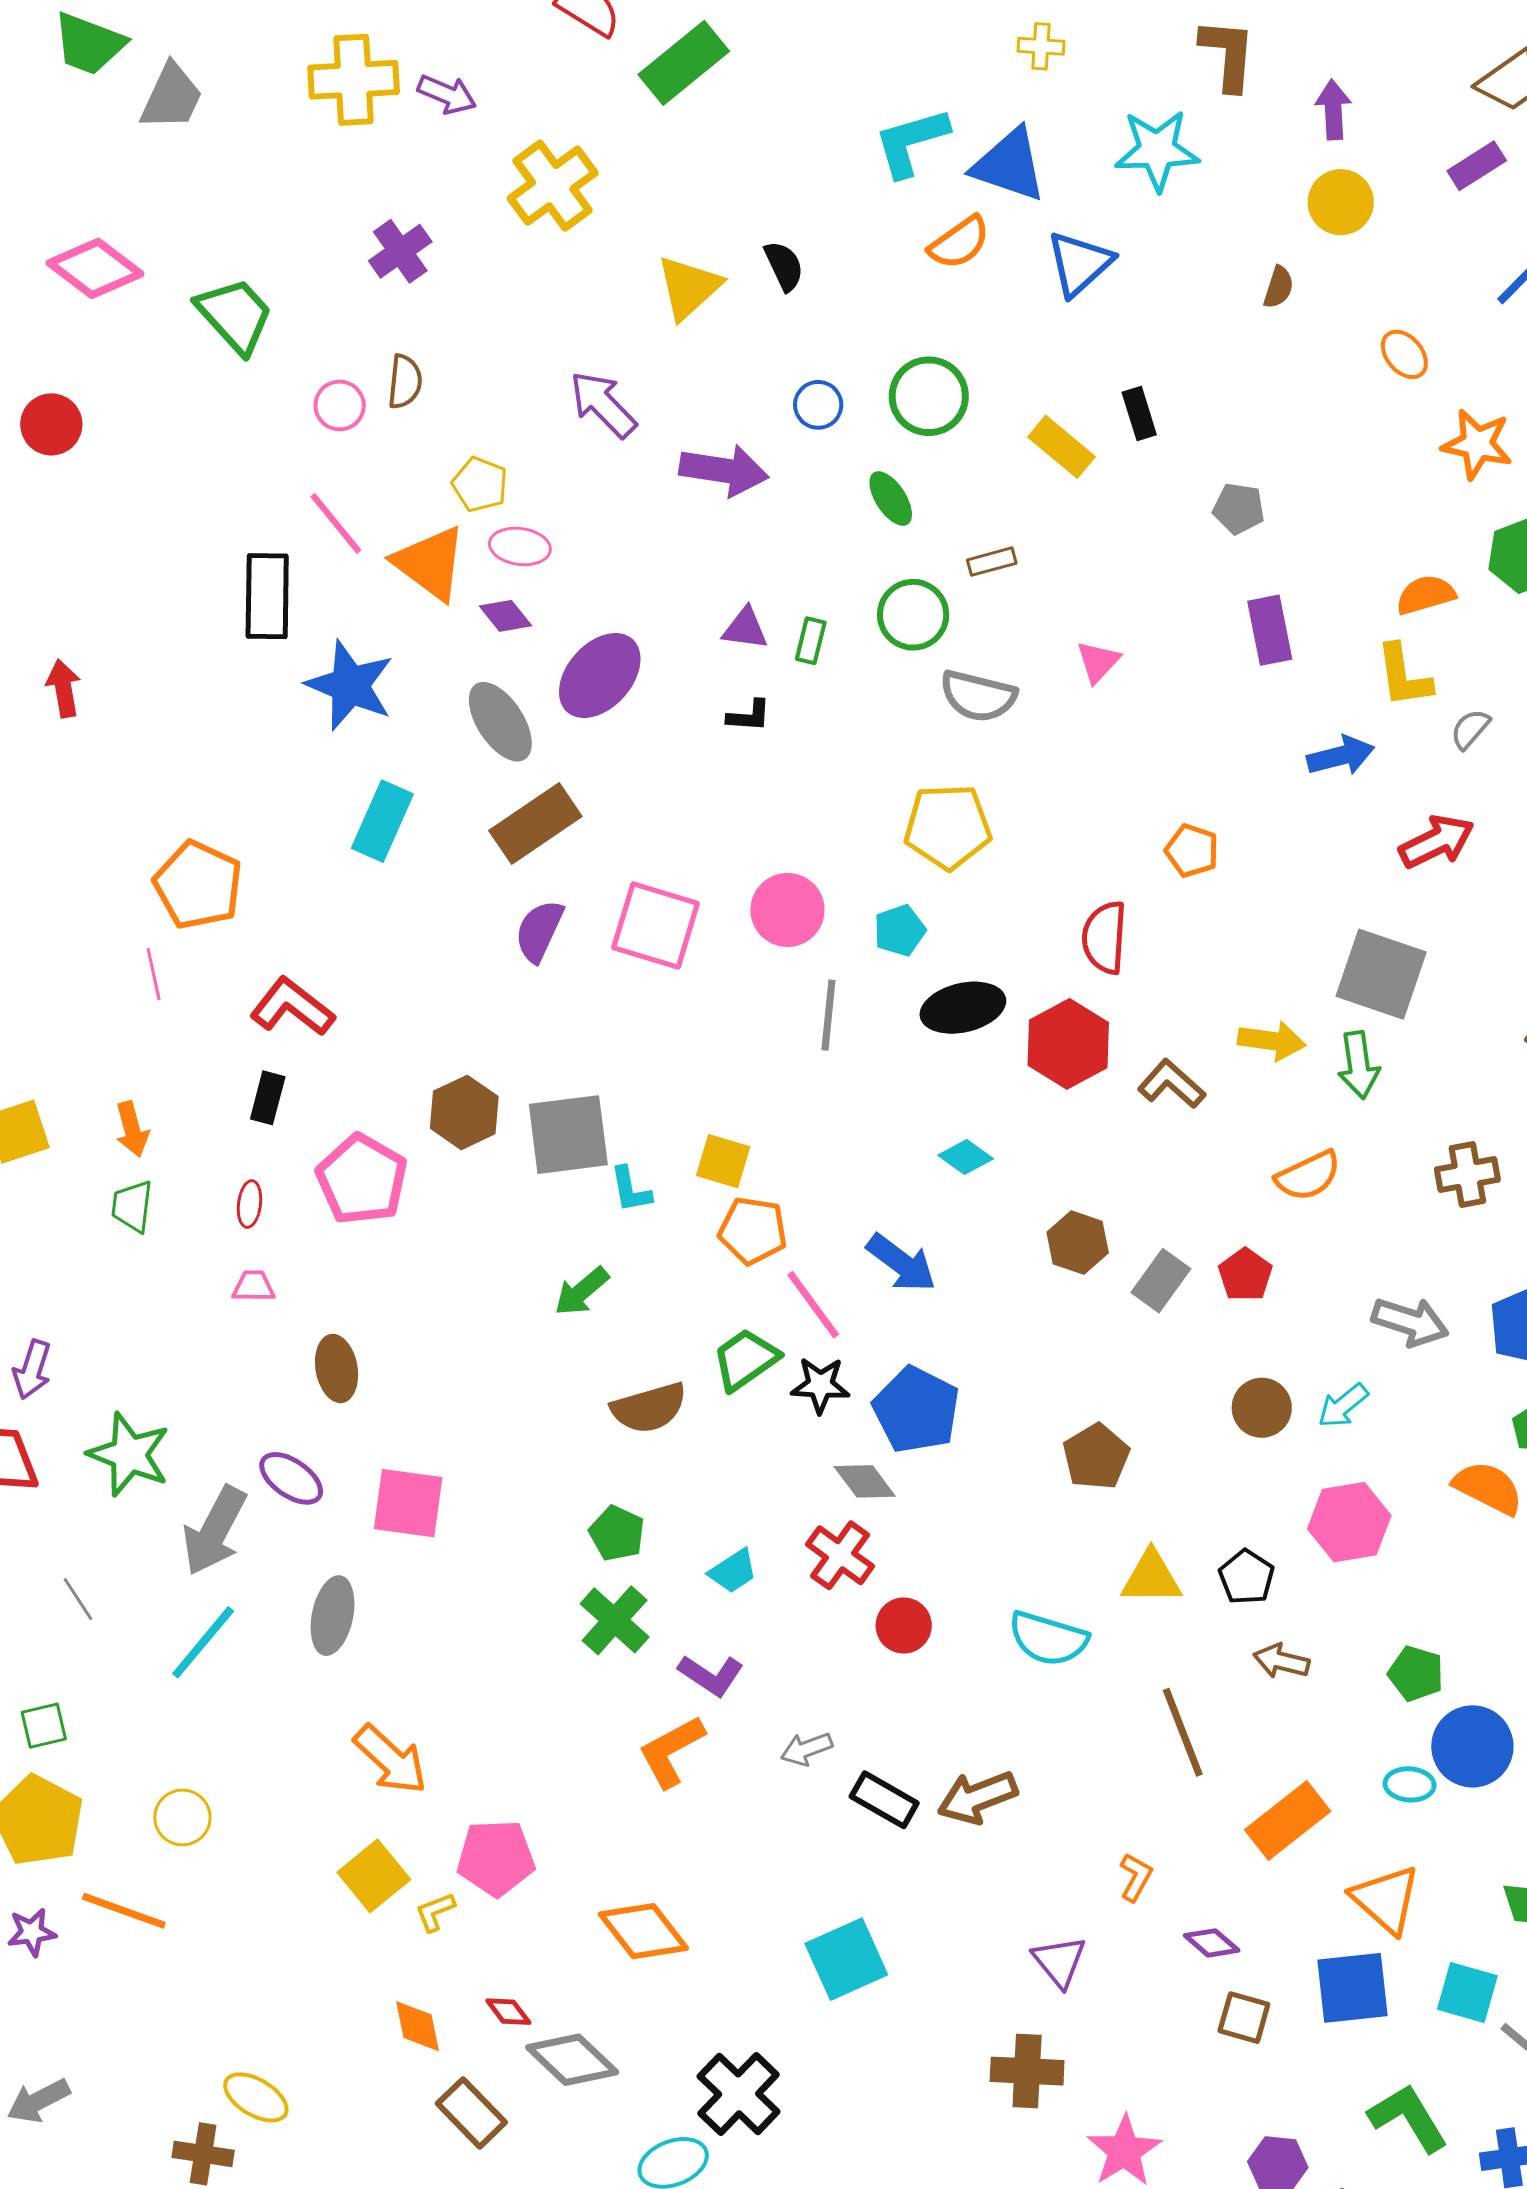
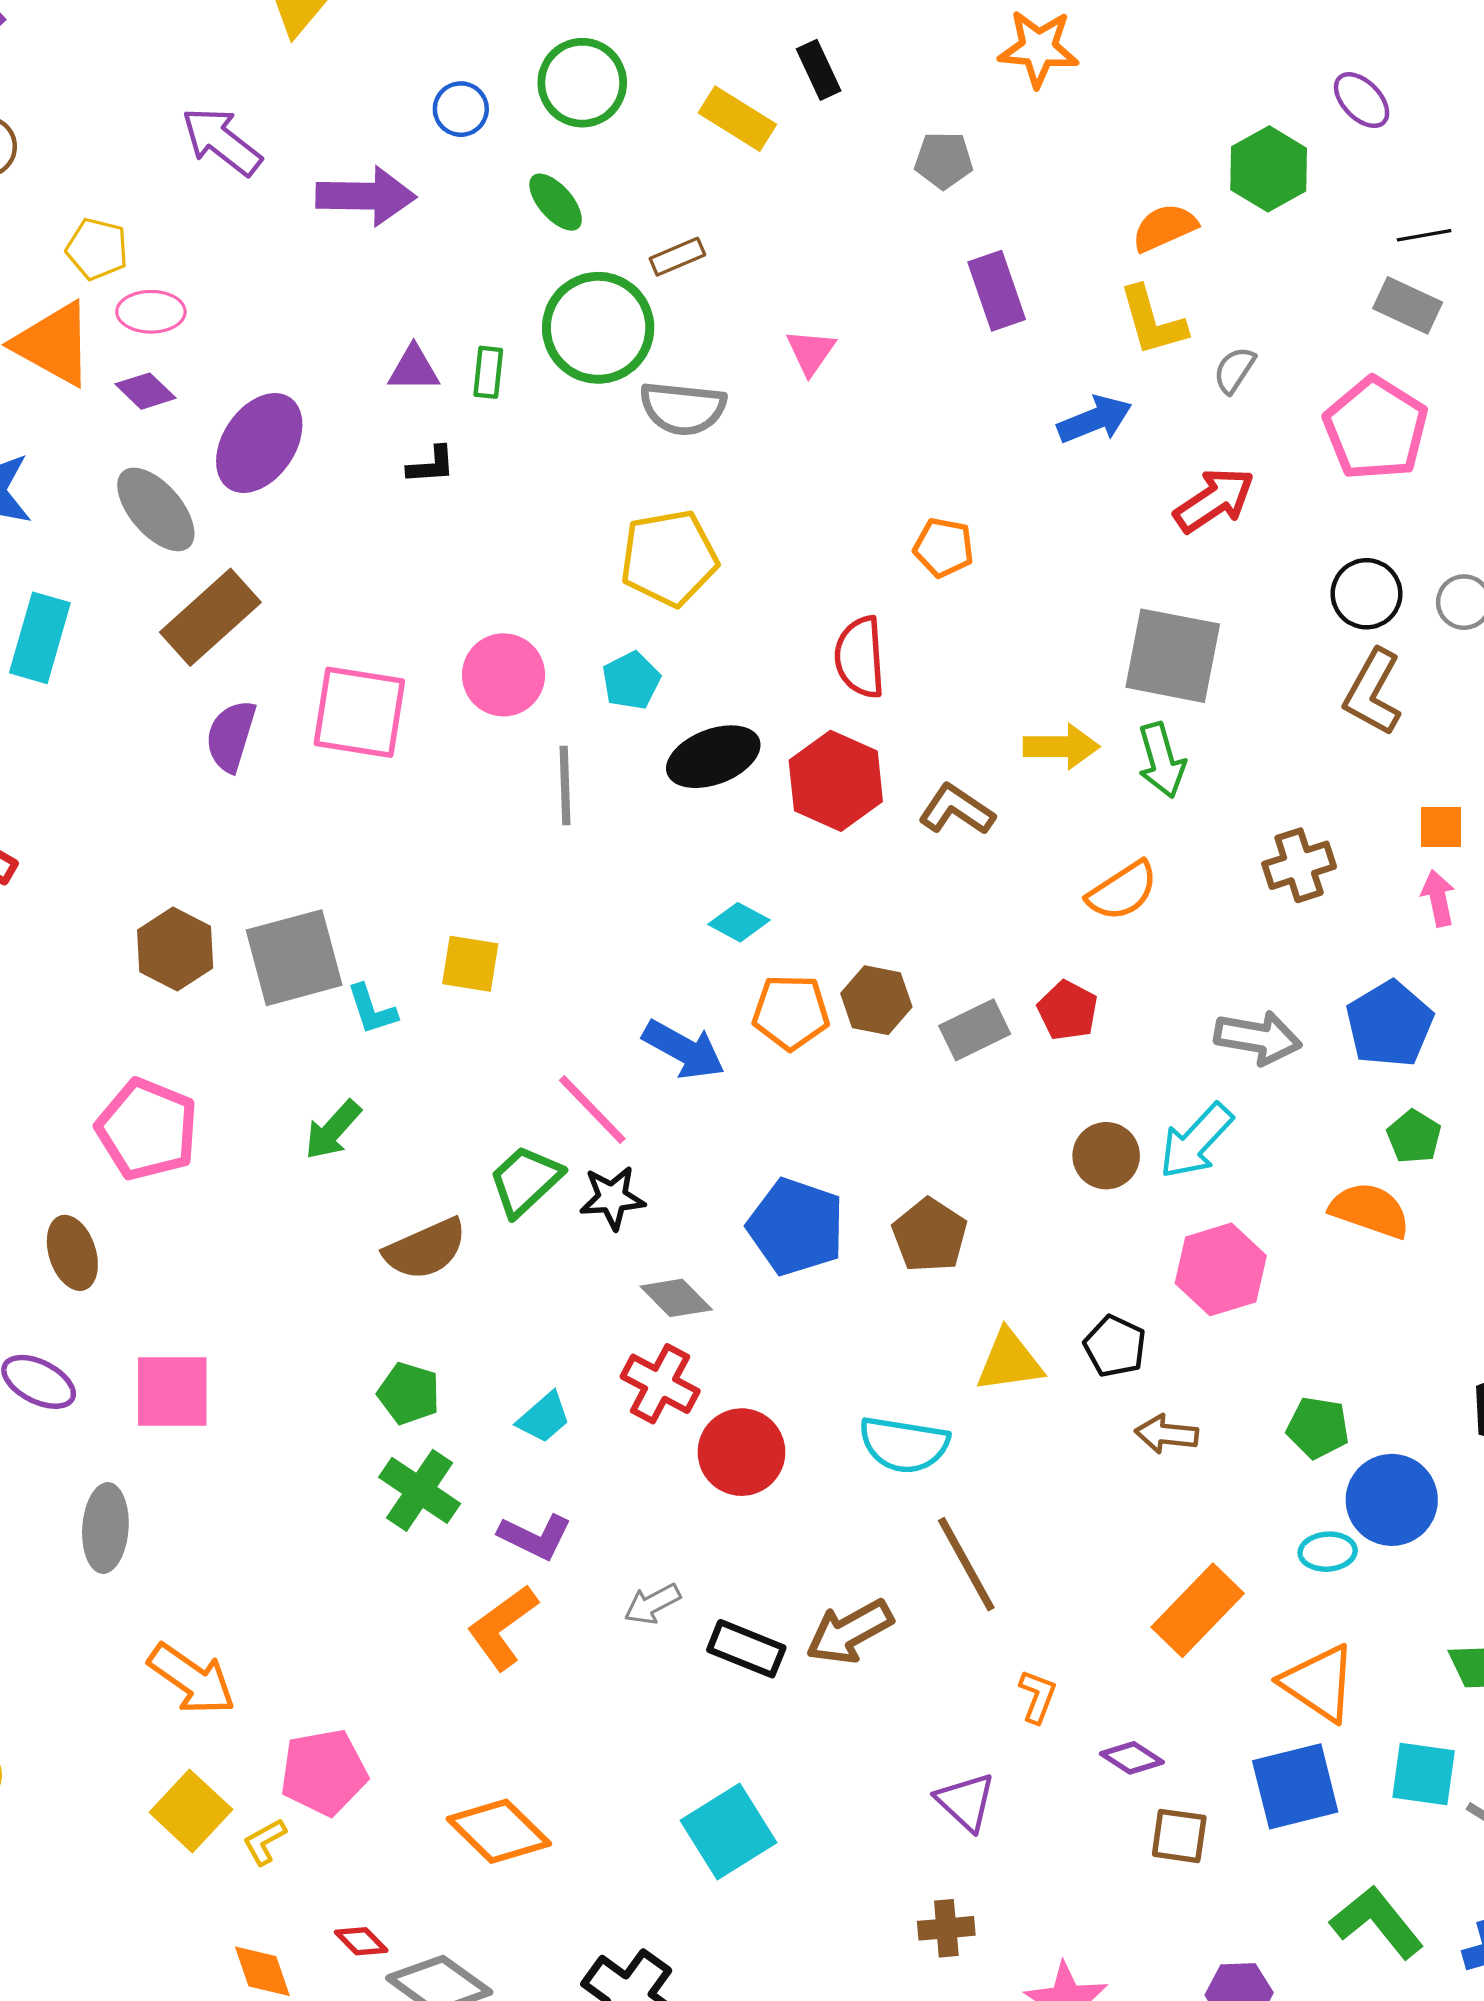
orange star: (1477, 444) -> (1039, 48), moved
green circle: (913, 615) -> (598, 328), size x1.4
pink pentagon: (362, 1179) -> (147, 1129), moved
orange pentagon: (753, 1231) -> (791, 1012), moved
gray rectangle: (1161, 1281) -> (975, 1030), turned 36
cyan arrow: (1343, 1406) -> (1196, 1141), size x1.4
blue pentagon: (916, 1410) -> (796, 1227), moved
red circle: (904, 1625) -> (741, 1452), size x1.4
brown line: (1183, 1732) -> (966, 1564), moved
brown cross: (1027, 2071) -> (946, 1928), size x0.7

